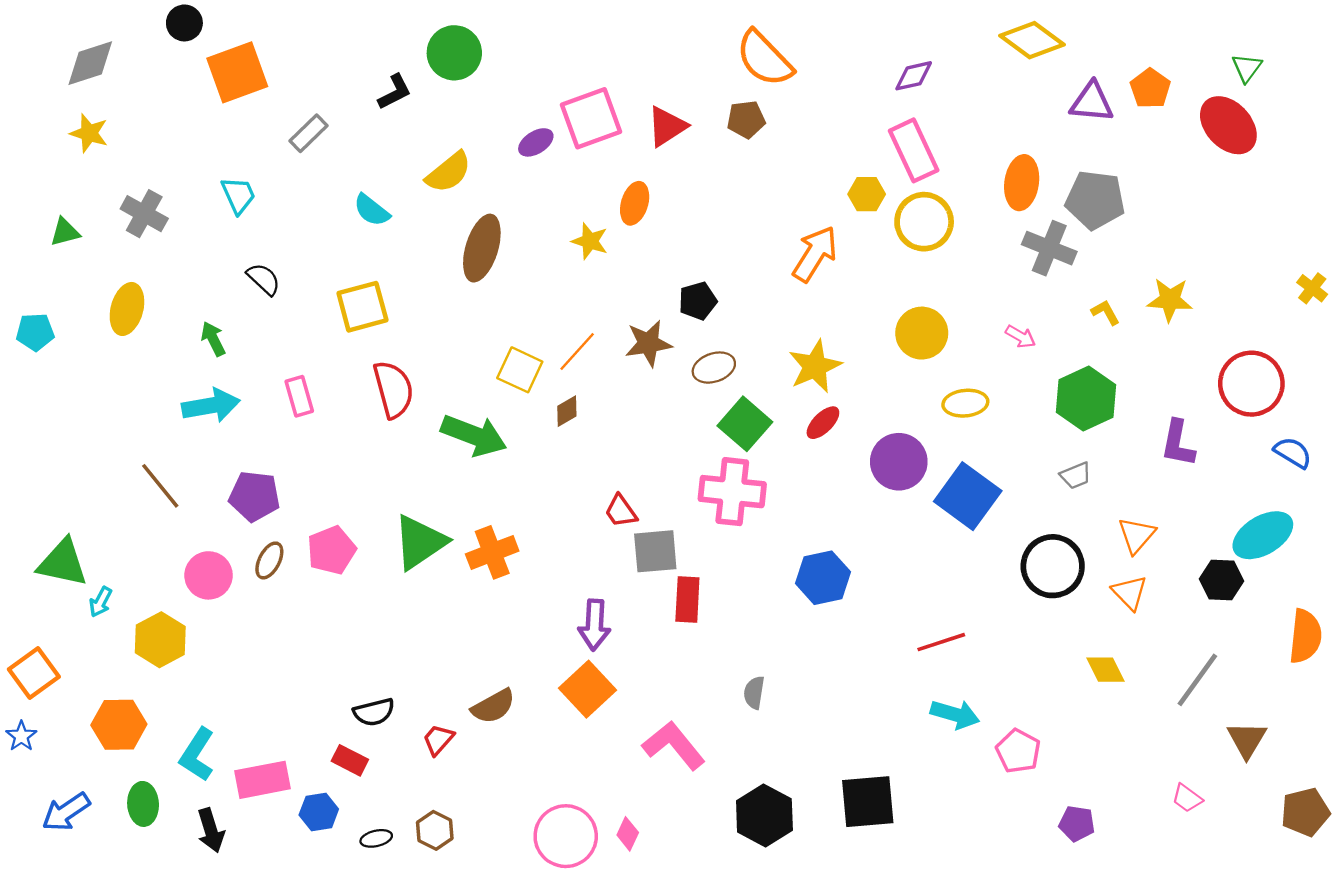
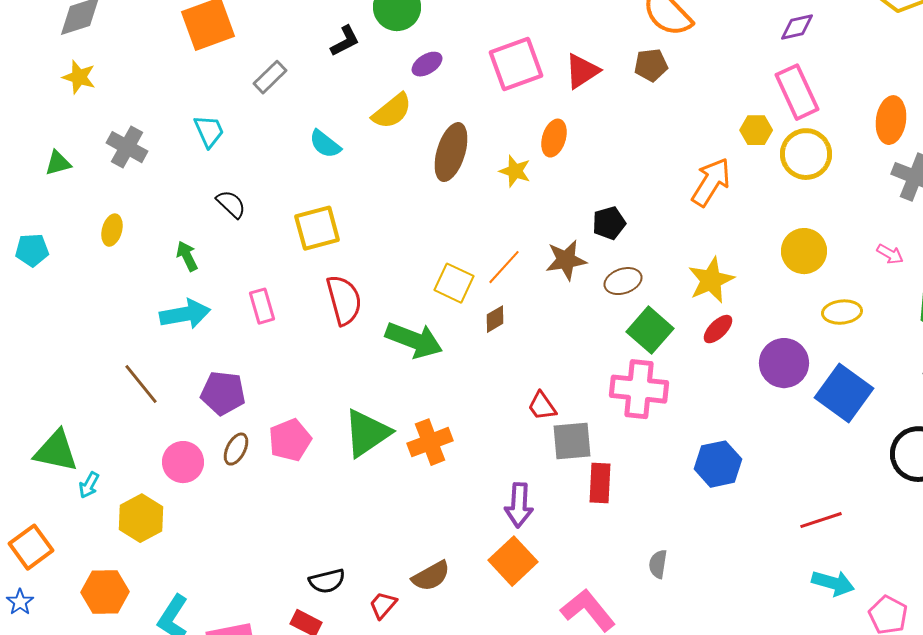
purple ellipse: (536, 142) -> (427, 64), moved
brown ellipse: (482, 248) -> (451, 152), moved
yellow ellipse: (127, 309) -> (112, 230), size x0.7

